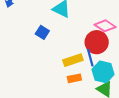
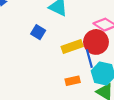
yellow rectangle: (73, 60) -> (72, 47), moved

